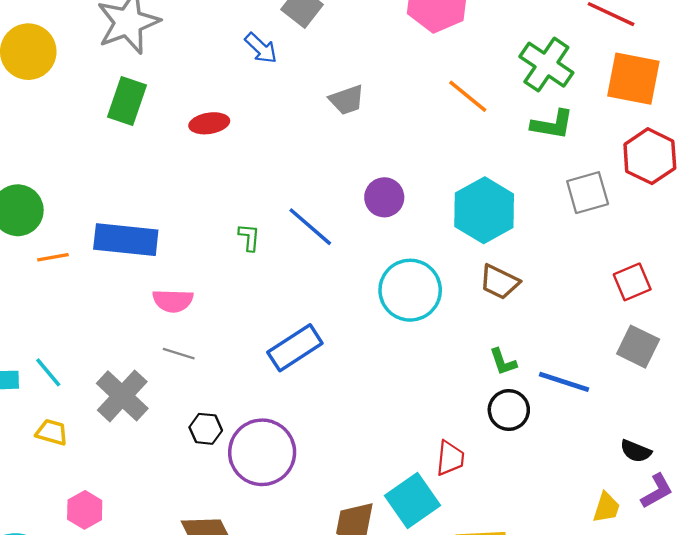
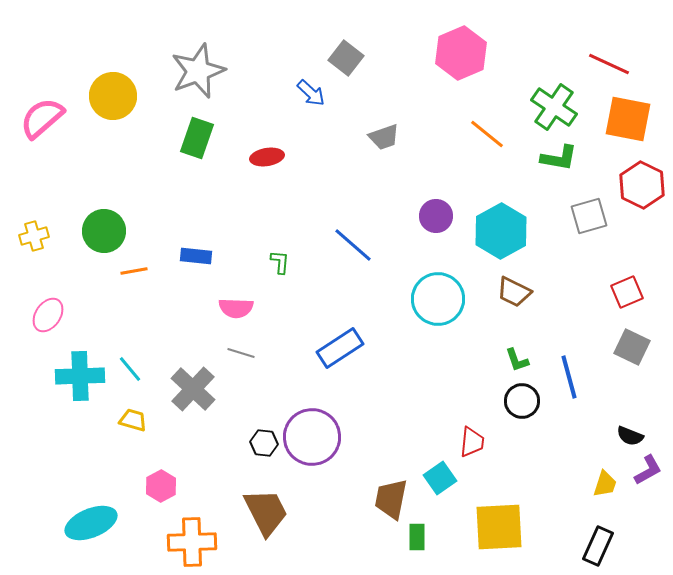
purple circle: (384, 197) -> (436, 216), moved
green L-shape: (249, 237) -> (280, 262), moved
blue rectangle: (126, 240) -> (196, 256), size x0.6
blue line: (564, 382) -> (569, 377), turned 57
black hexagon: (206, 429) -> (264, 443), moved
cyan square: (412, 500) -> (440, 478), size x0.7

